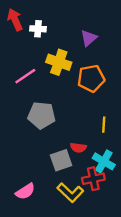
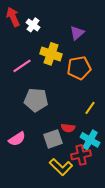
white cross: (38, 29) -> (33, 25), turned 32
yellow line: (104, 125) -> (90, 108), turned 32
pink semicircle: (25, 191) -> (17, 139), moved

